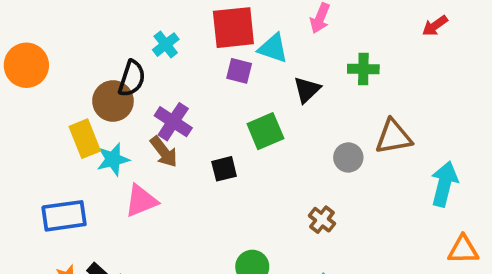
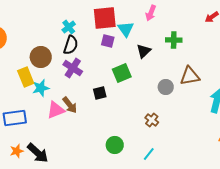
cyan triangle: (273, 48) -> (126, 29), turned 36
black semicircle: (132, 78) -> (71, 45), moved
brown arrow: (164, 152) -> (70, 105), moved

